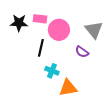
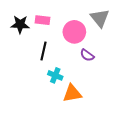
pink circle: (59, 30) -> (74, 32), moved
gray triangle: (94, 30) -> (100, 18), moved

